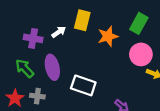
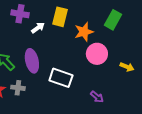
purple cross: (33, 38) -> (20, 14), moved
pink circle: (141, 54) -> (97, 54), moved

